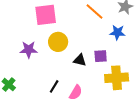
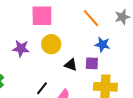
blue star: (117, 32) -> (102, 45), moved

